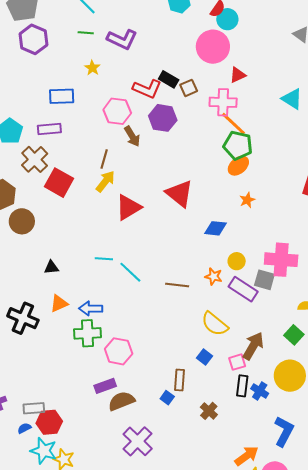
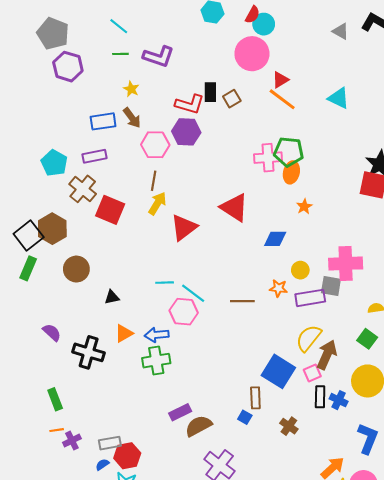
black rectangle: (169, 79) -> (210, 92), turned 66
pink cross: (223, 102) -> (268, 158), moved
pink hexagon: (117, 111) -> (155, 145), moved
purple hexagon: (163, 118) -> (186, 132), moved
orange line: (234, 124) -> (282, 99), moved
brown arrow: (132, 136) -> (132, 118), moved
orange ellipse: (238, 166) -> (291, 172), turned -30
brown circle: (22, 221) -> (76, 269), moved
purple rectangle: (243, 289) -> (310, 298), turned -36
yellow semicircle: (215, 324) -> (309, 338), moved, turned 96
pink hexagon: (119, 351) -> (184, 312), moved
blue square: (204, 357) -> (278, 371), size x2.0

